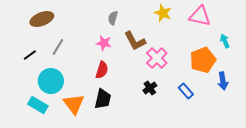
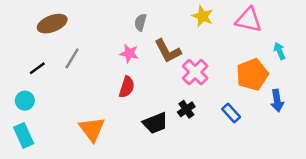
cyan circle: (51, 81) -> (25, 101), moved, size x0.6
black trapezoid: (103, 99) -> (155, 123), moved, turned 55
cyan rectangle: (38, 105) -> (24, 135), moved, turned 36

